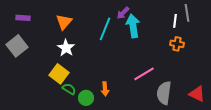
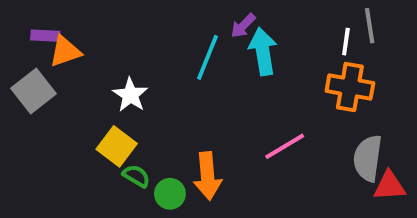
orange triangle: (64, 22) -> (65, 51), moved, turned 30
orange cross: (177, 44) -> (350, 87), size x1.6
orange arrow: (105, 89) -> (208, 176), size x1.6
gray semicircle: (164, 93) -> (368, 158), moved
red triangle: (197, 94) -> (389, 186), turned -30

